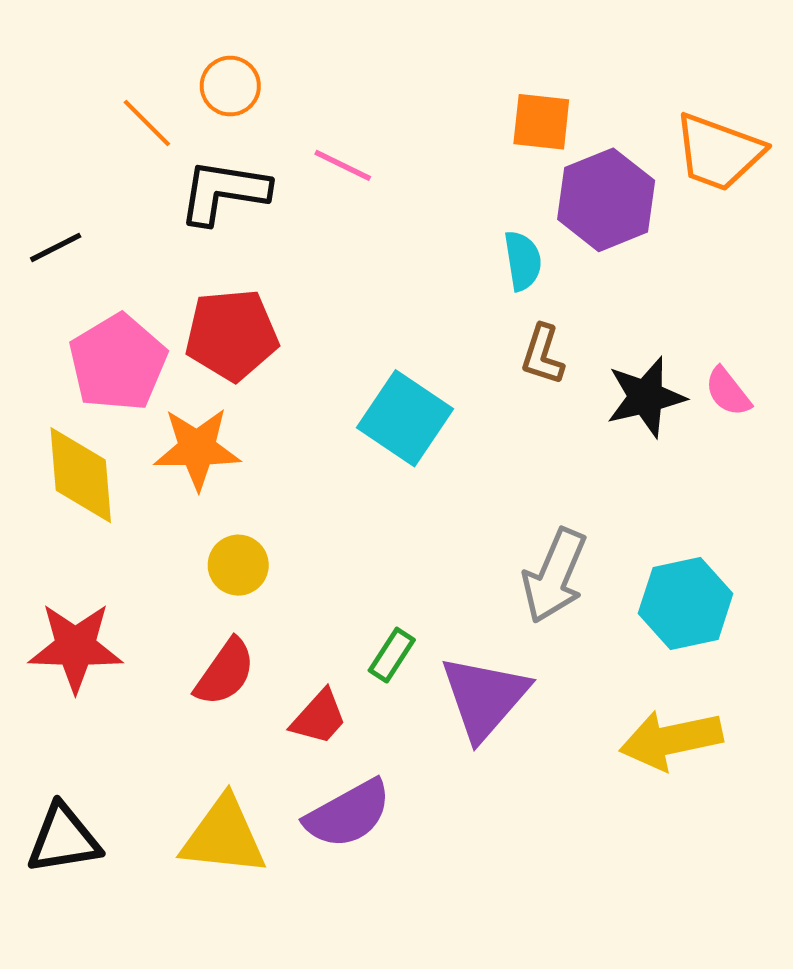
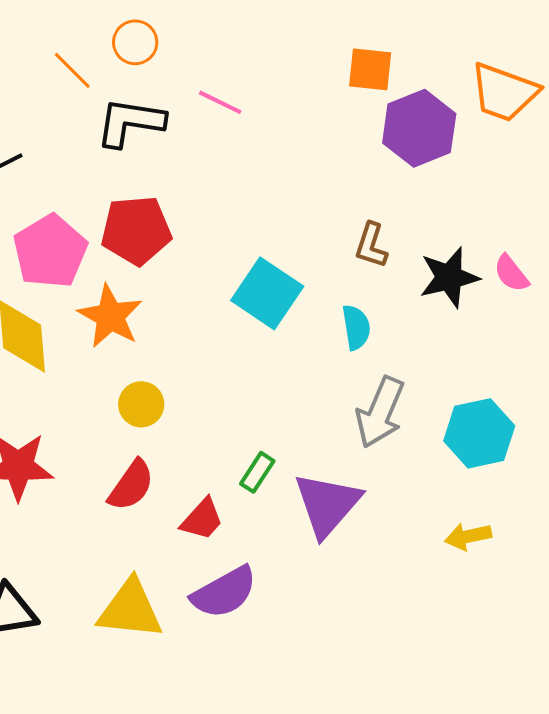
cyan semicircle: (523, 261) -> (356, 327), moved
orange star: (197, 449) -> (110, 316), turned 30
yellow arrow: (671, 740) -> (468, 536), size x0.6

